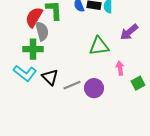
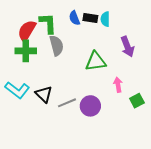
gray semicircle: (42, 31) -> (56, 46), moved
purple arrow: (129, 32) -> (127, 47), turned -72
green cross: (33, 49) -> (26, 51), moved

